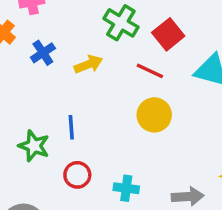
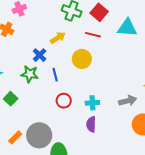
blue cross: (43, 53) -> (40, 55), moved
yellow circle: (154, 115) -> (82, 59), moved
green star: (34, 146) -> (30, 74), moved

